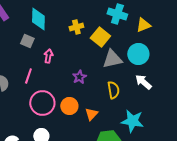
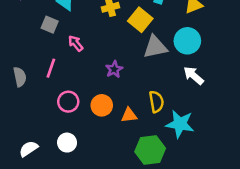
pink arrow: (48, 56) -> (76, 43), turned -48
yellow semicircle: (113, 90) -> (156, 102), moved
pink circle: (42, 103) -> (68, 102), size x0.7
orange triangle: (91, 114) -> (129, 115), turned 40

